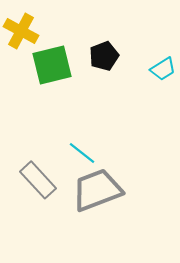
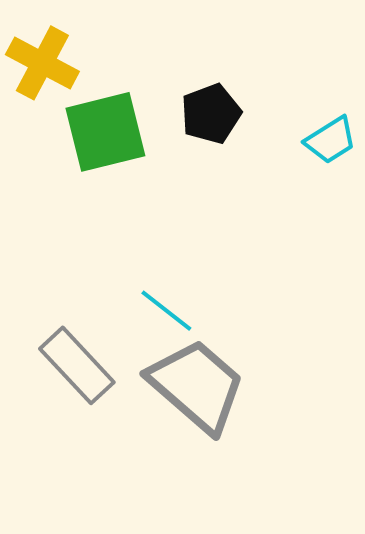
gray trapezoid: (97, 190) -> (197, 386), turned 62

